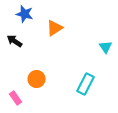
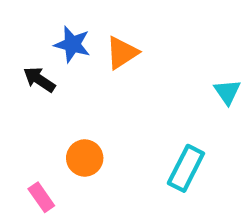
blue star: (25, 14) -> (72, 44), moved

